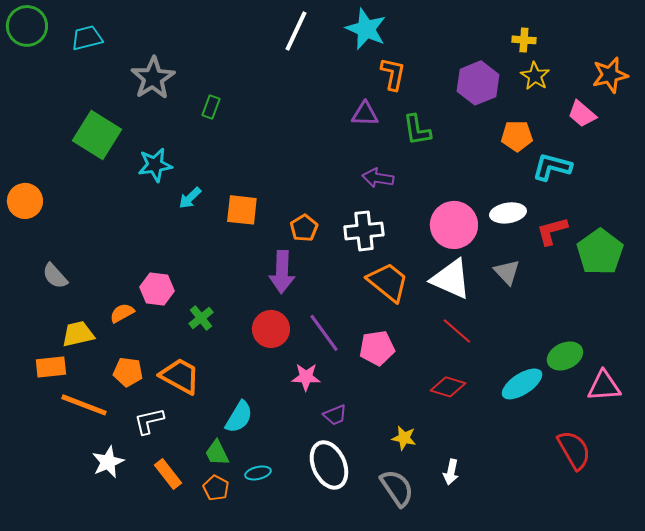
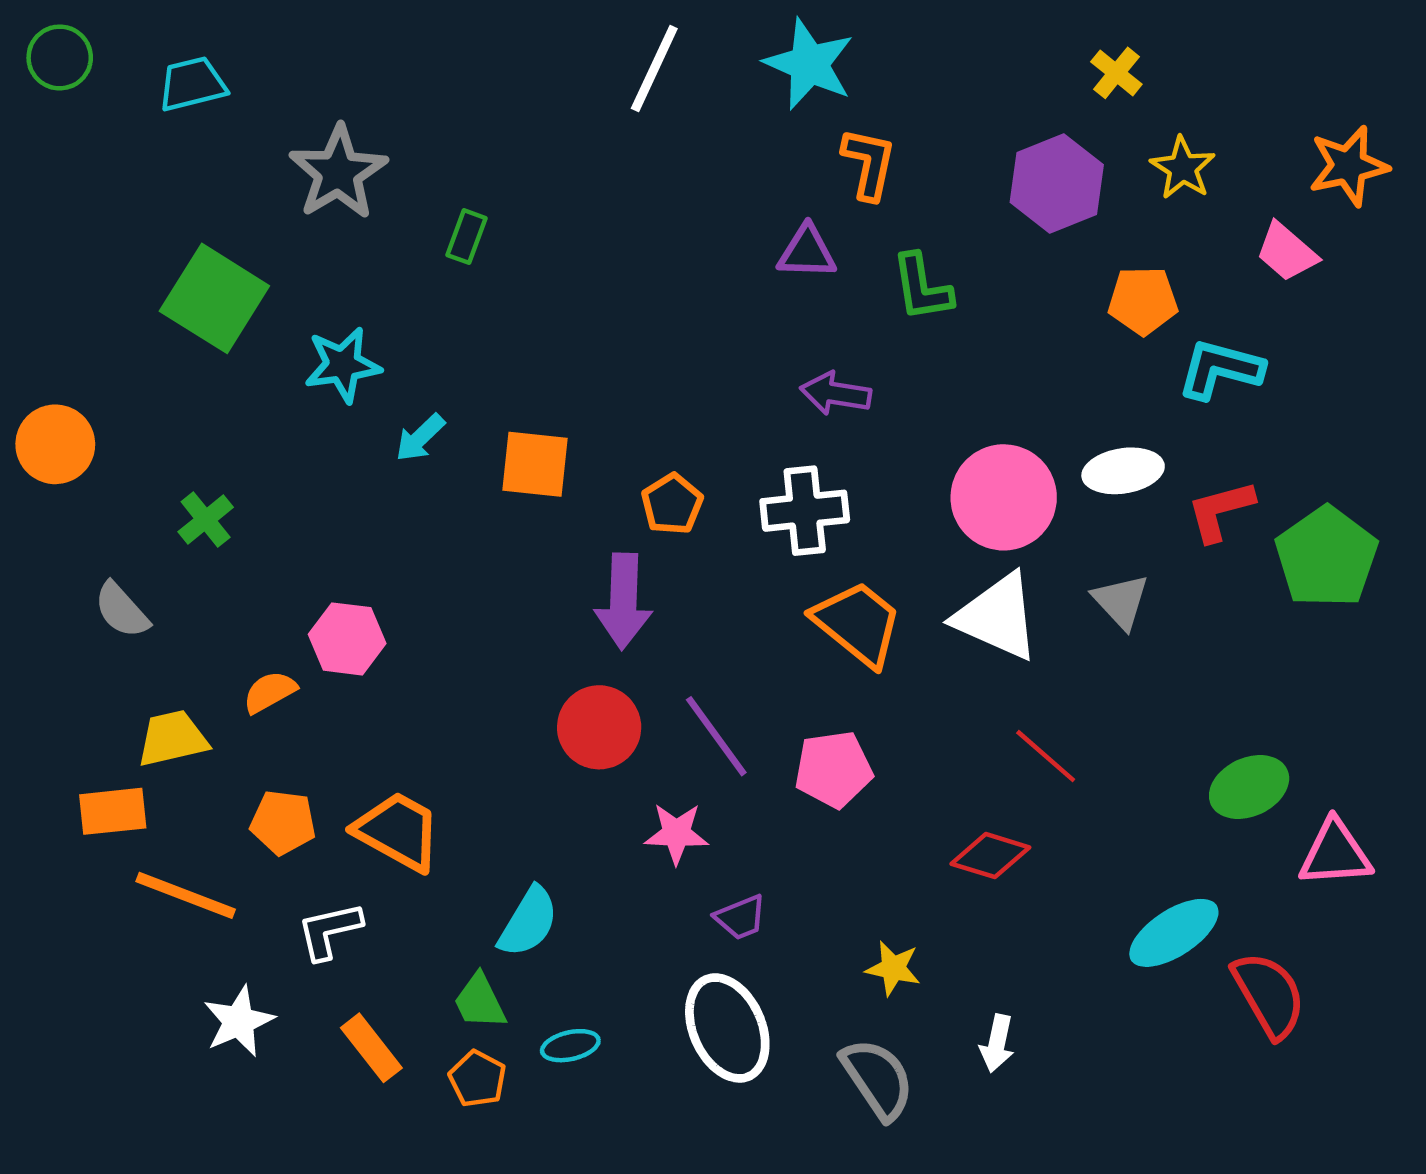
green circle: (27, 26) -> (60, 57), size x0.7
yellow cross: (524, 40) -> (1116, 73), moved, turned 35
green cross: (201, 318) -> (206, 520), moved
red line: (457, 331) -> (1046, 756), moved
cyan ellipse: (522, 384) -> (1174, 933), moved

